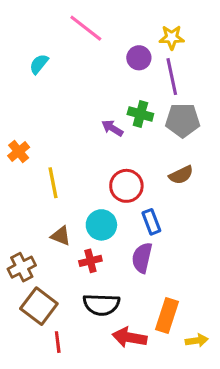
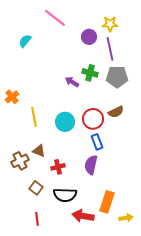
red circle: (126, 186) -> (93, 119), moved
cyan circle: (101, 225) -> (65, 122), moved
brown cross: (22, 267) -> (20, 161), moved
brown square: (39, 306) -> (36, 188), moved, size x0.6

